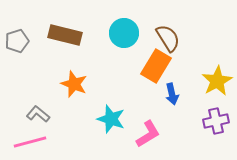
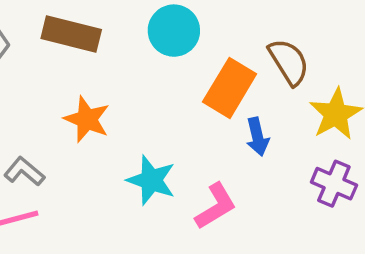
brown semicircle: (168, 38) -> (289, 62), moved
purple cross: (216, 121) -> (334, 184), turned 35

